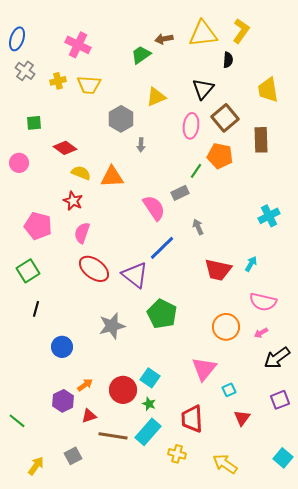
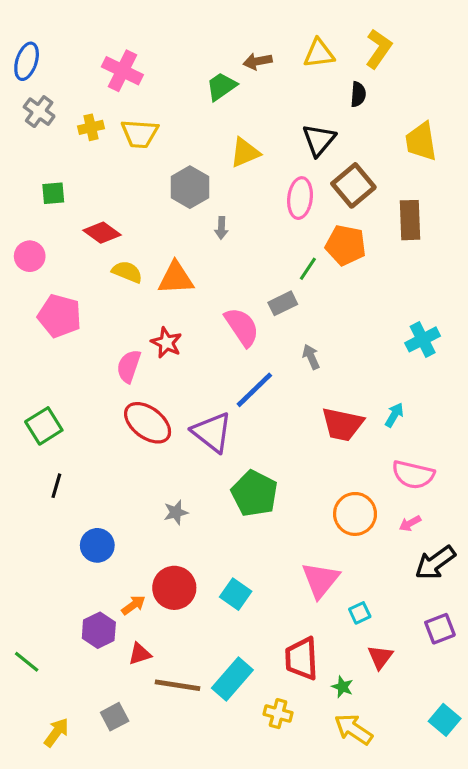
yellow triangle: (203, 34) -> (319, 53), size x0.7
red star: (73, 201) -> (166, 343), moved
pink pentagon: (38, 226) -> (60, 316), moved
gray star: (112, 326) -> (176, 512), size x0.6
red circle: (123, 390) -> (174, 588), moved
green star: (149, 404) -> (342, 687), moved

